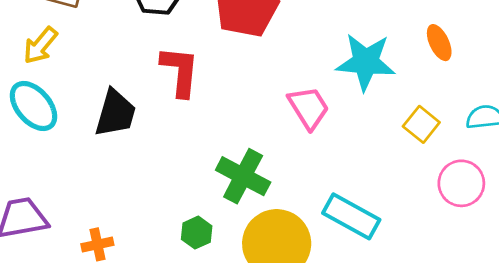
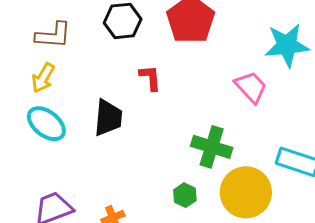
red L-shape: (180, 71) -> (150, 78), size x0.7

